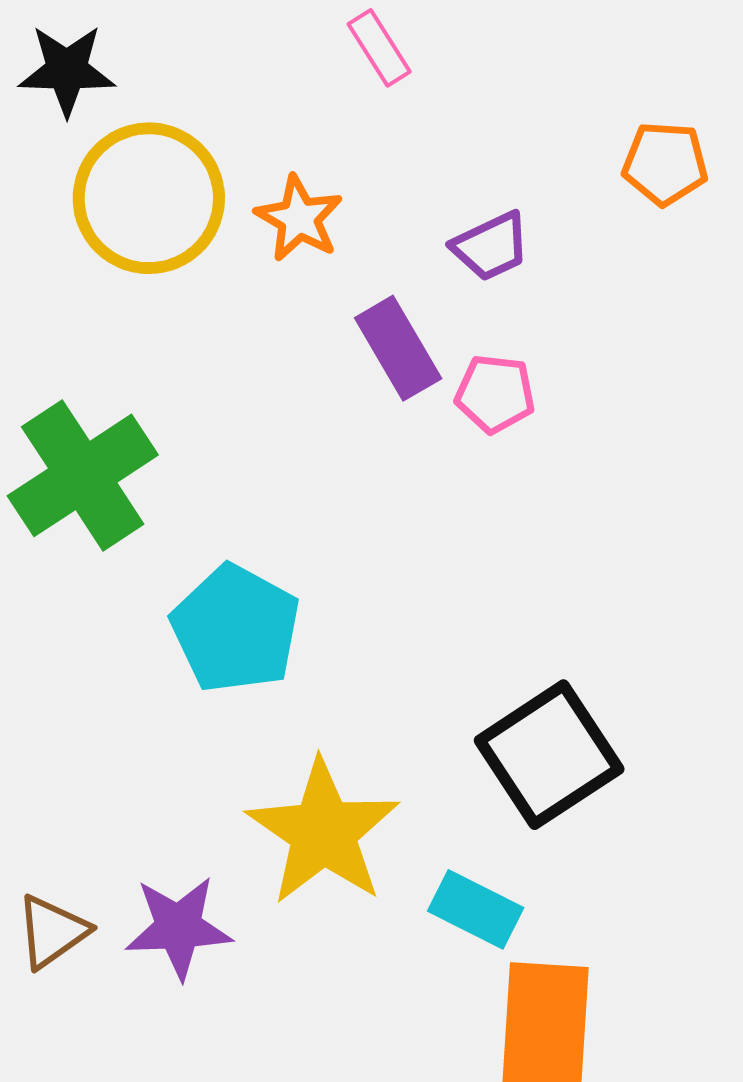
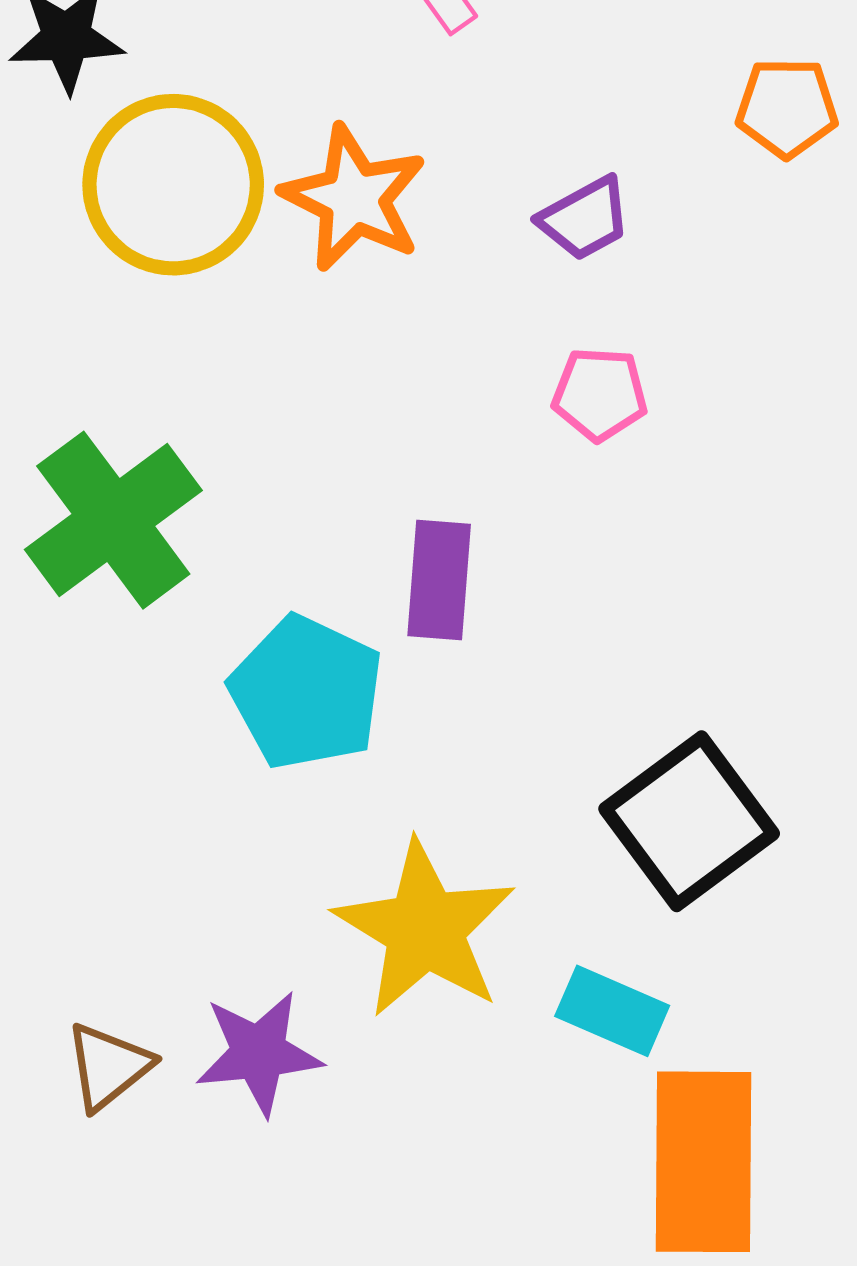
orange star: (299, 218) -> (354, 198), size x1.4
purple rectangle: (398, 348) -> (439, 580), moved, turned 38

